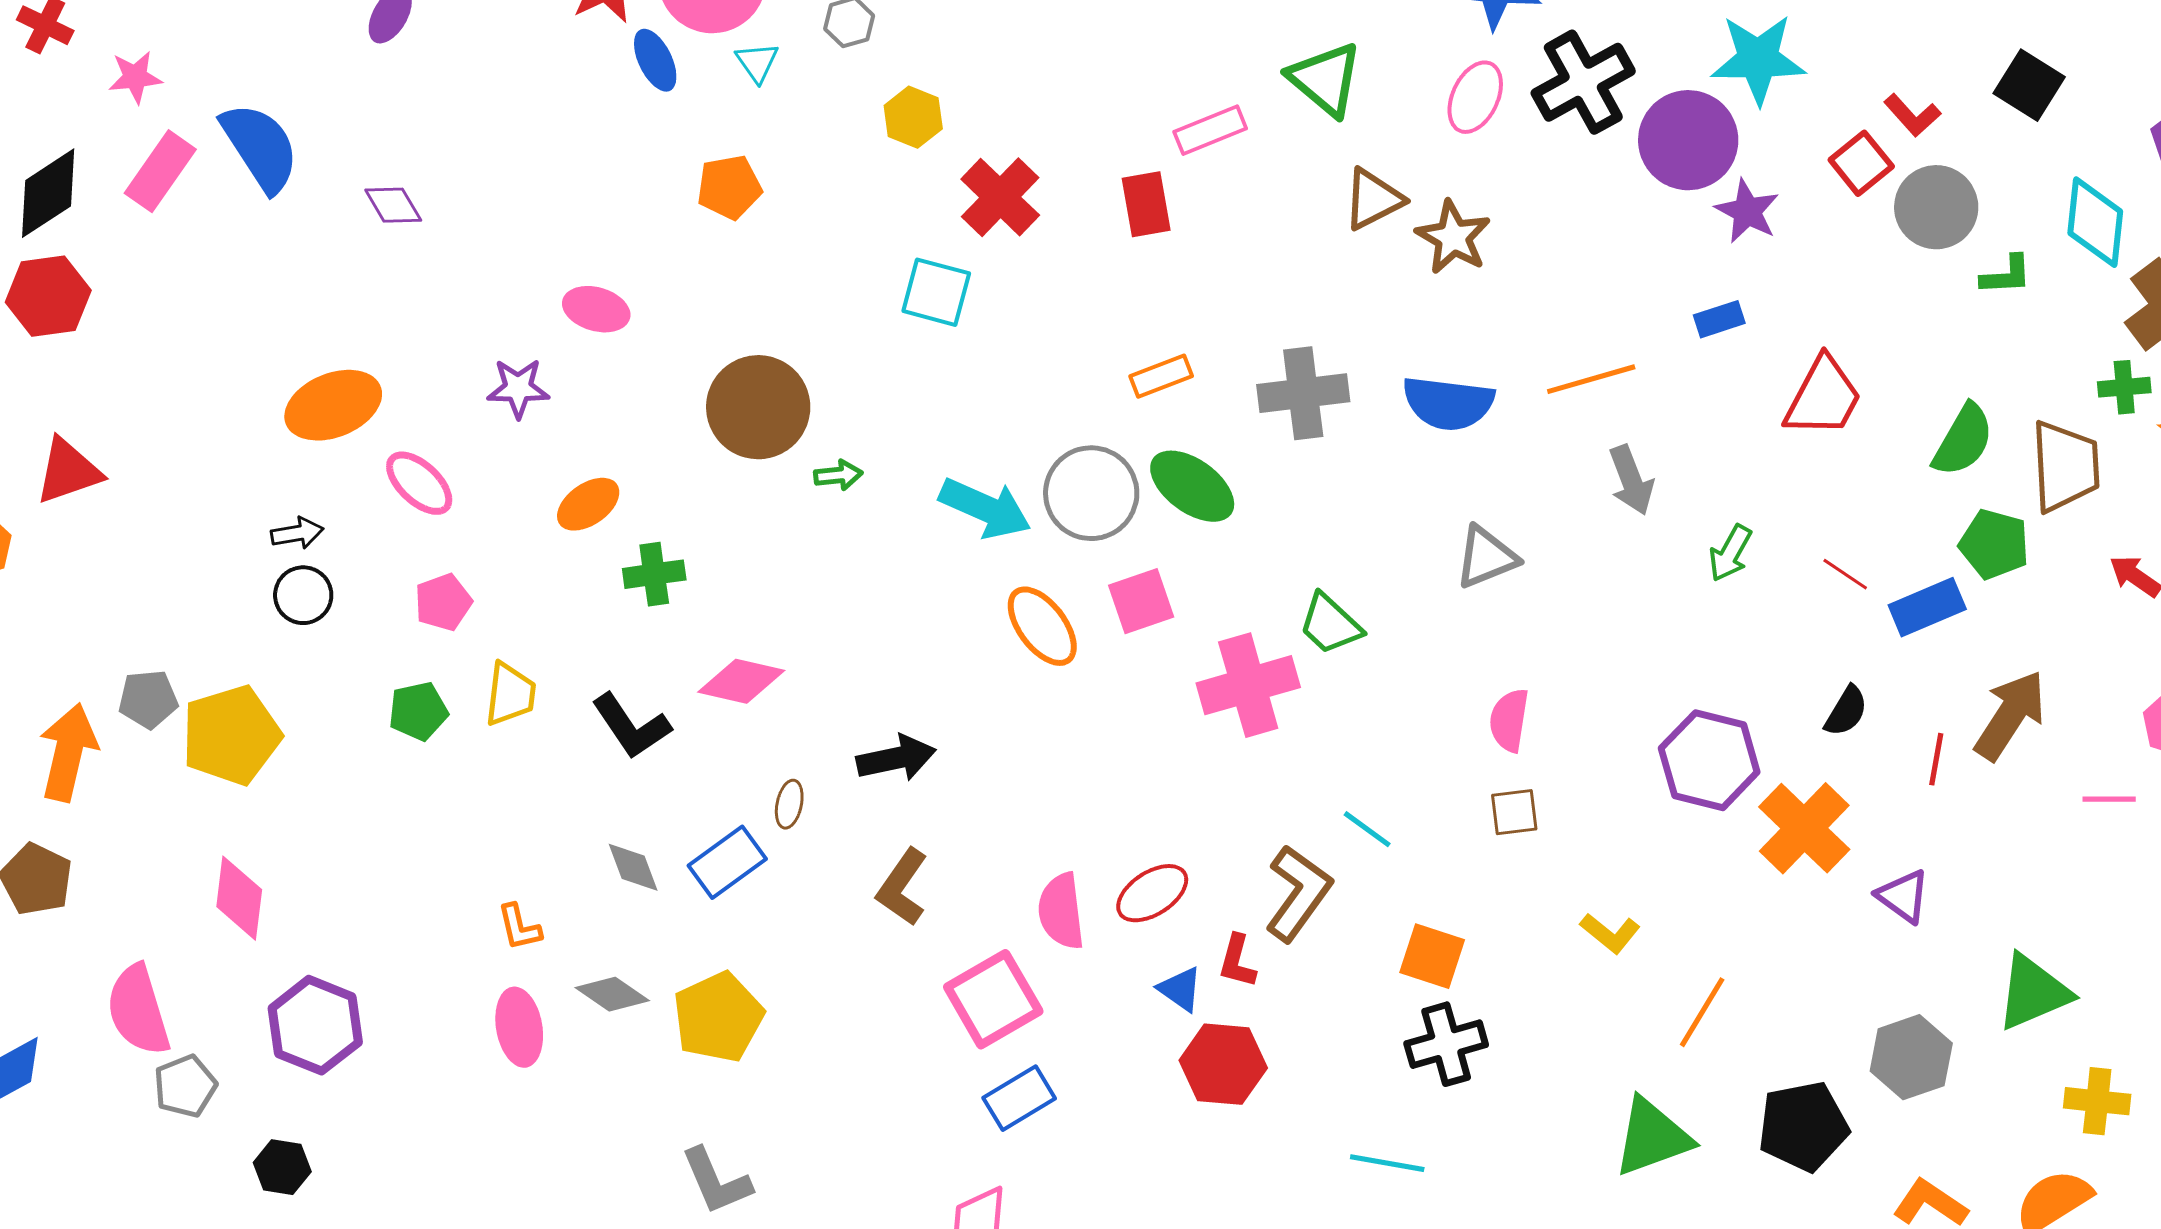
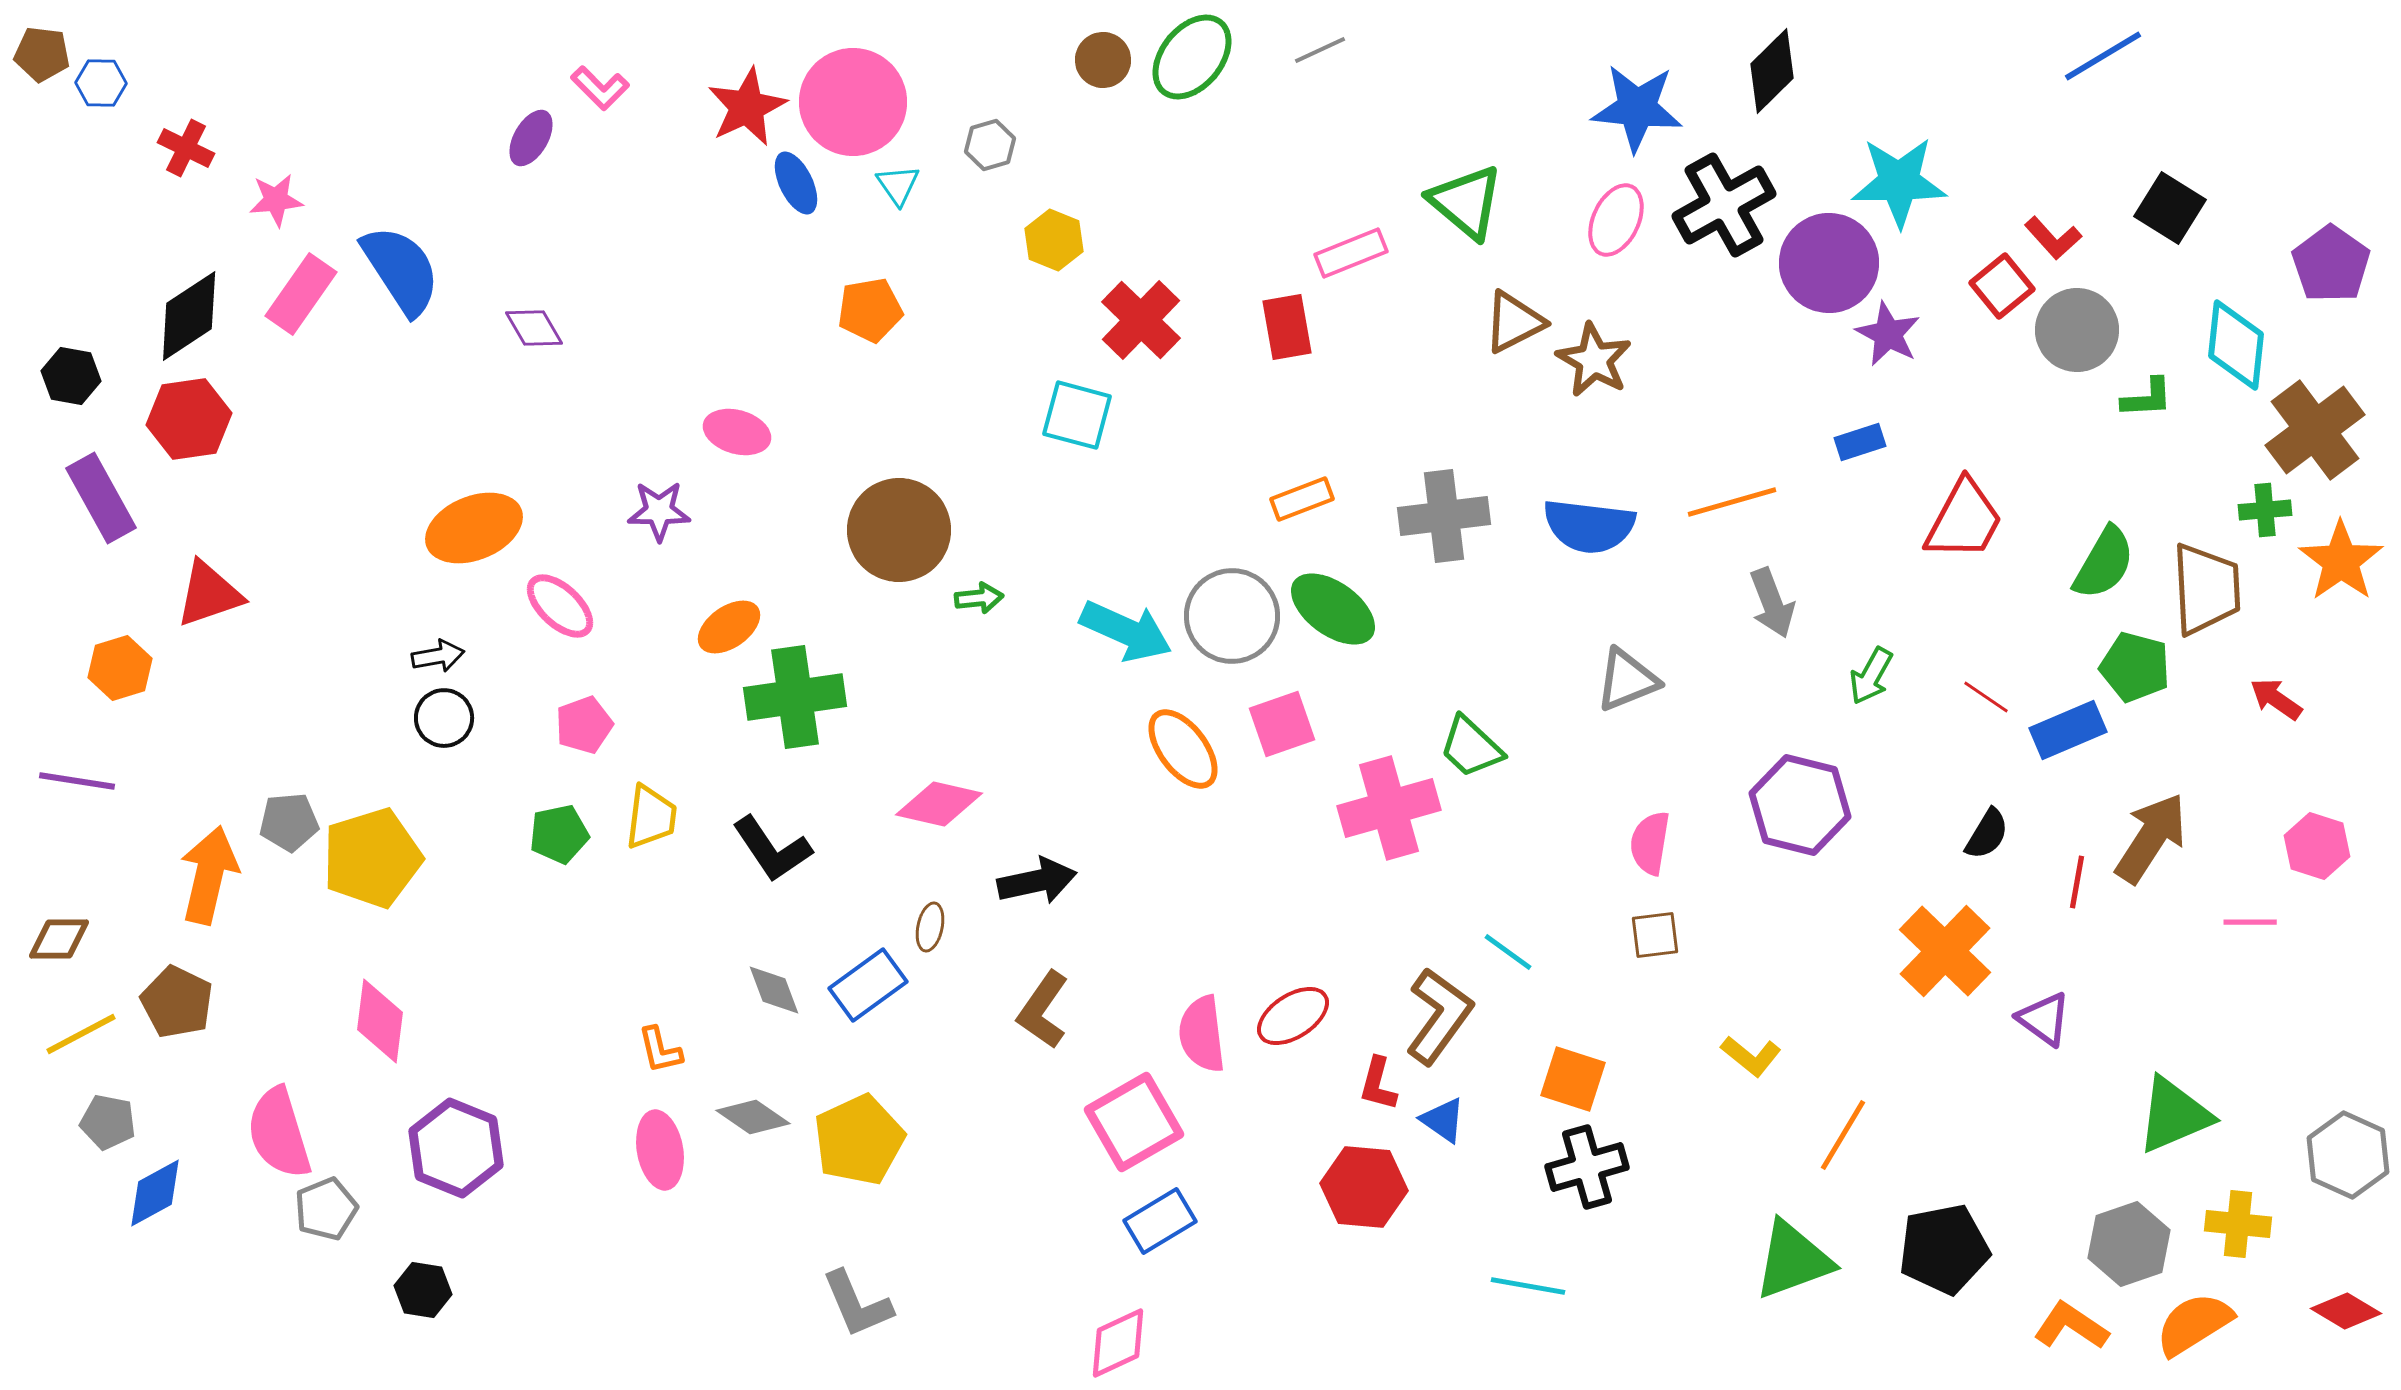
green cross: (654, 574) -> (795, 697), size x1.6
pink diamond: (741, 681) -> (939, 804), moved
purple hexagon: (1709, 760) -> (1800, 805), moved
blue triangle: (1180, 989) -> (1443, 1120), moved
gray hexagon: (1911, 1057) -> (2129, 1244), moved

